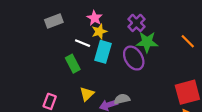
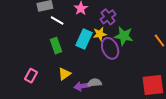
purple cross: (136, 23) -> (108, 17), moved
yellow star: (99, 31) -> (100, 34), moved
white line: (83, 43) -> (57, 21), moved

